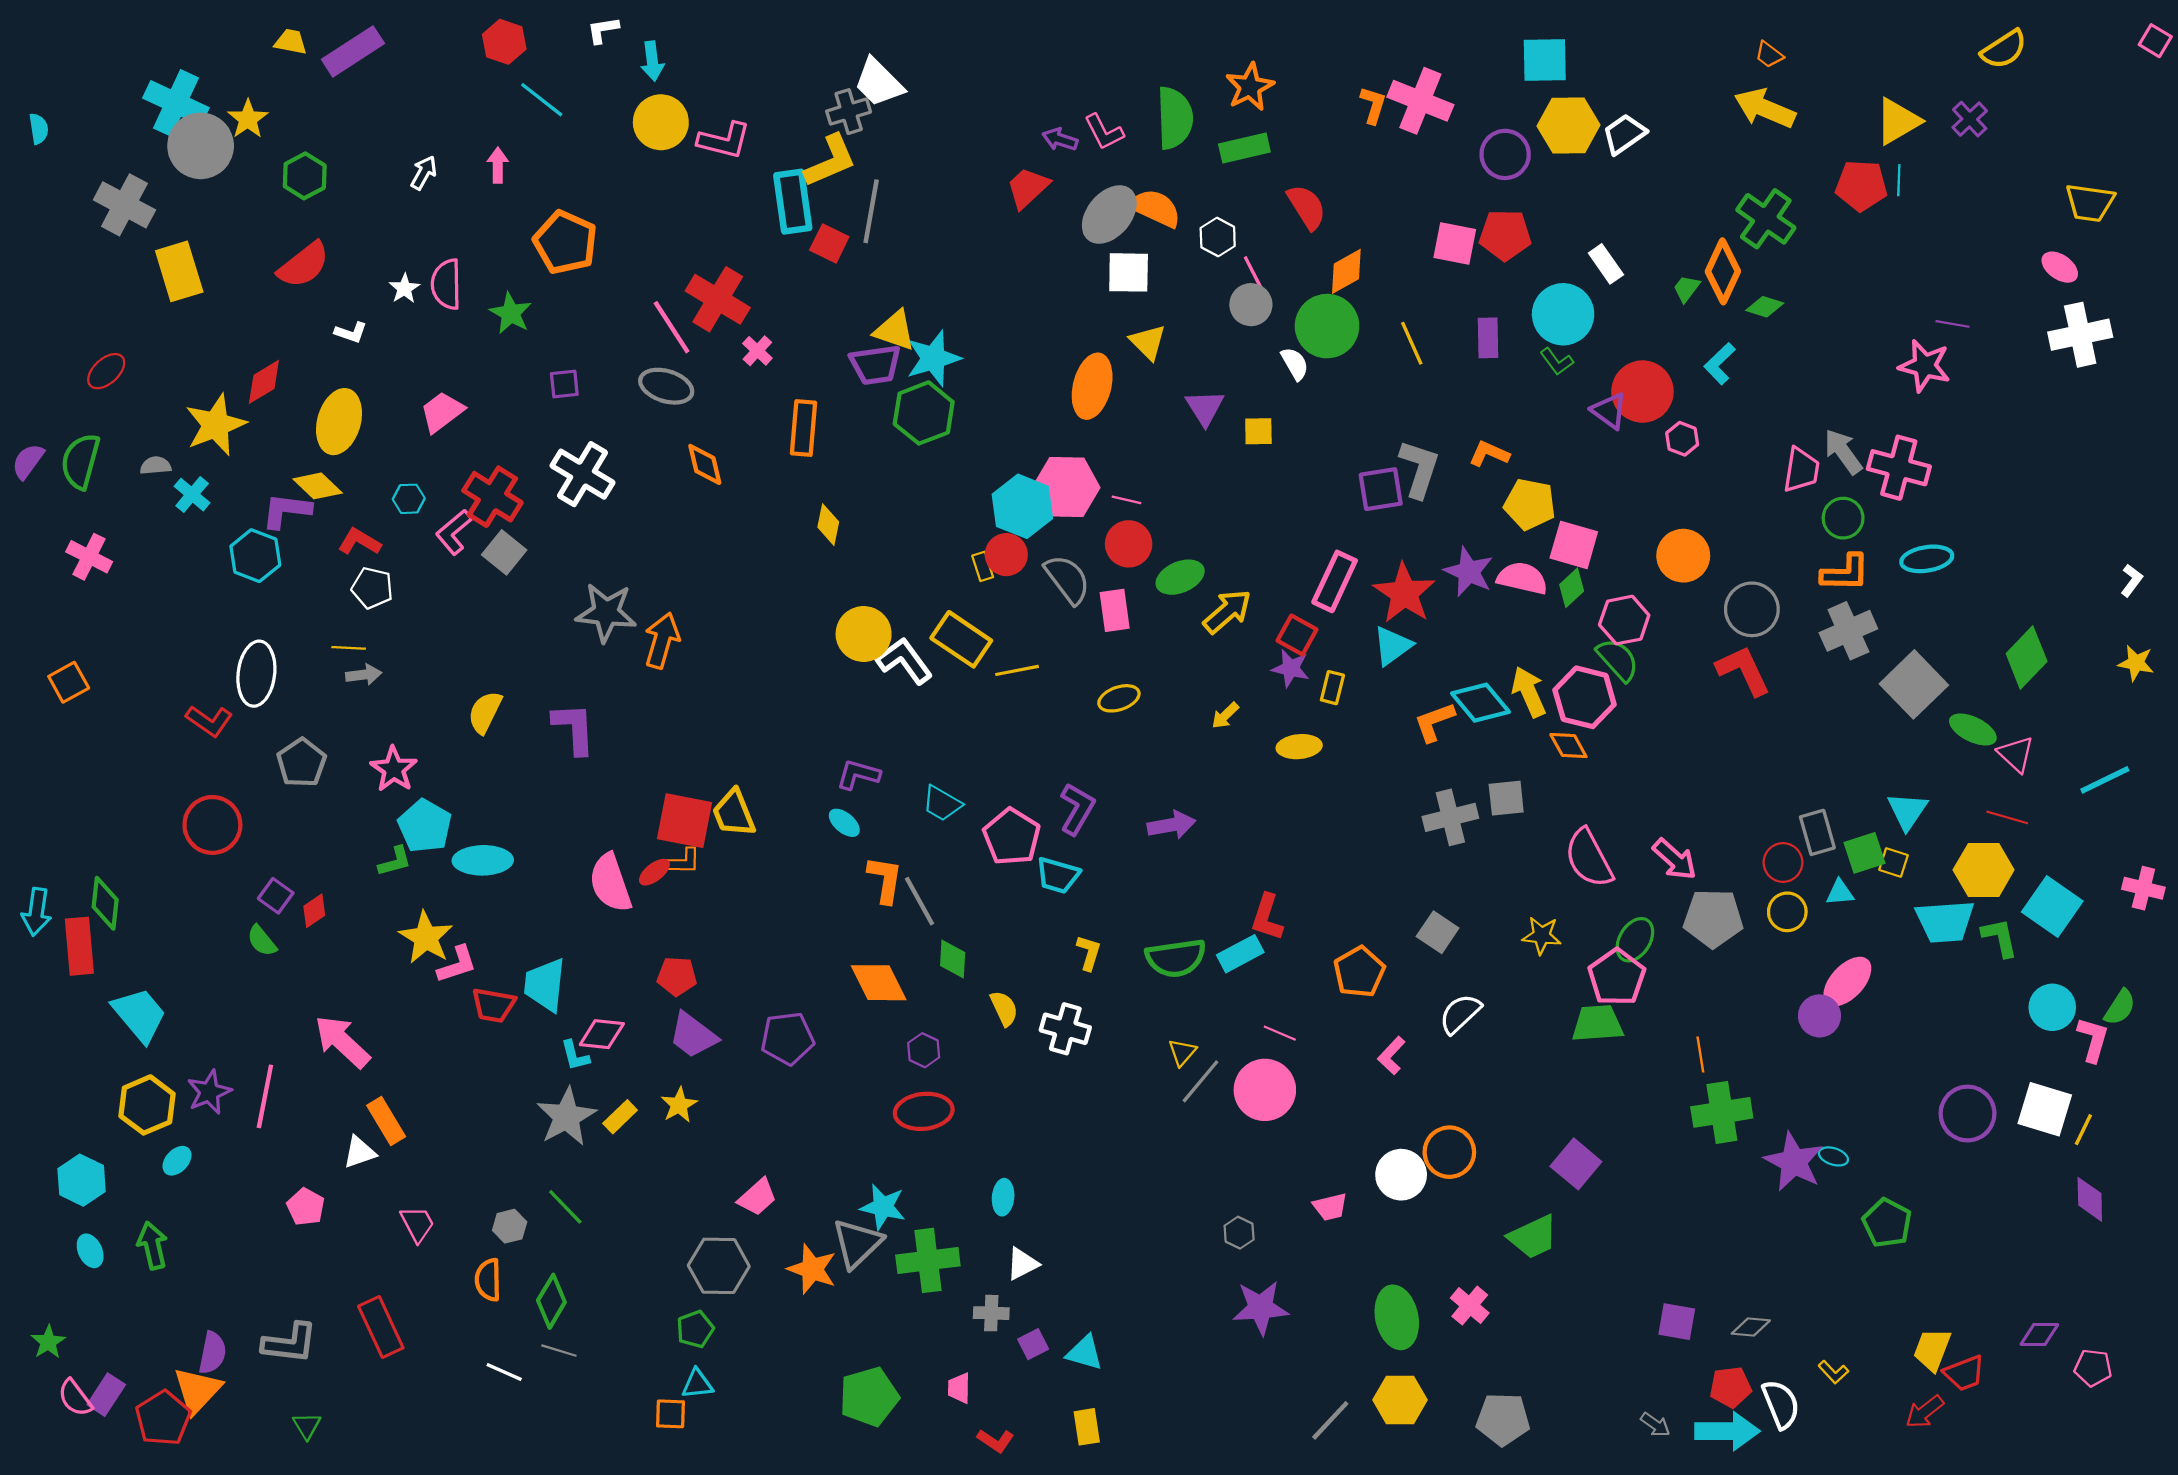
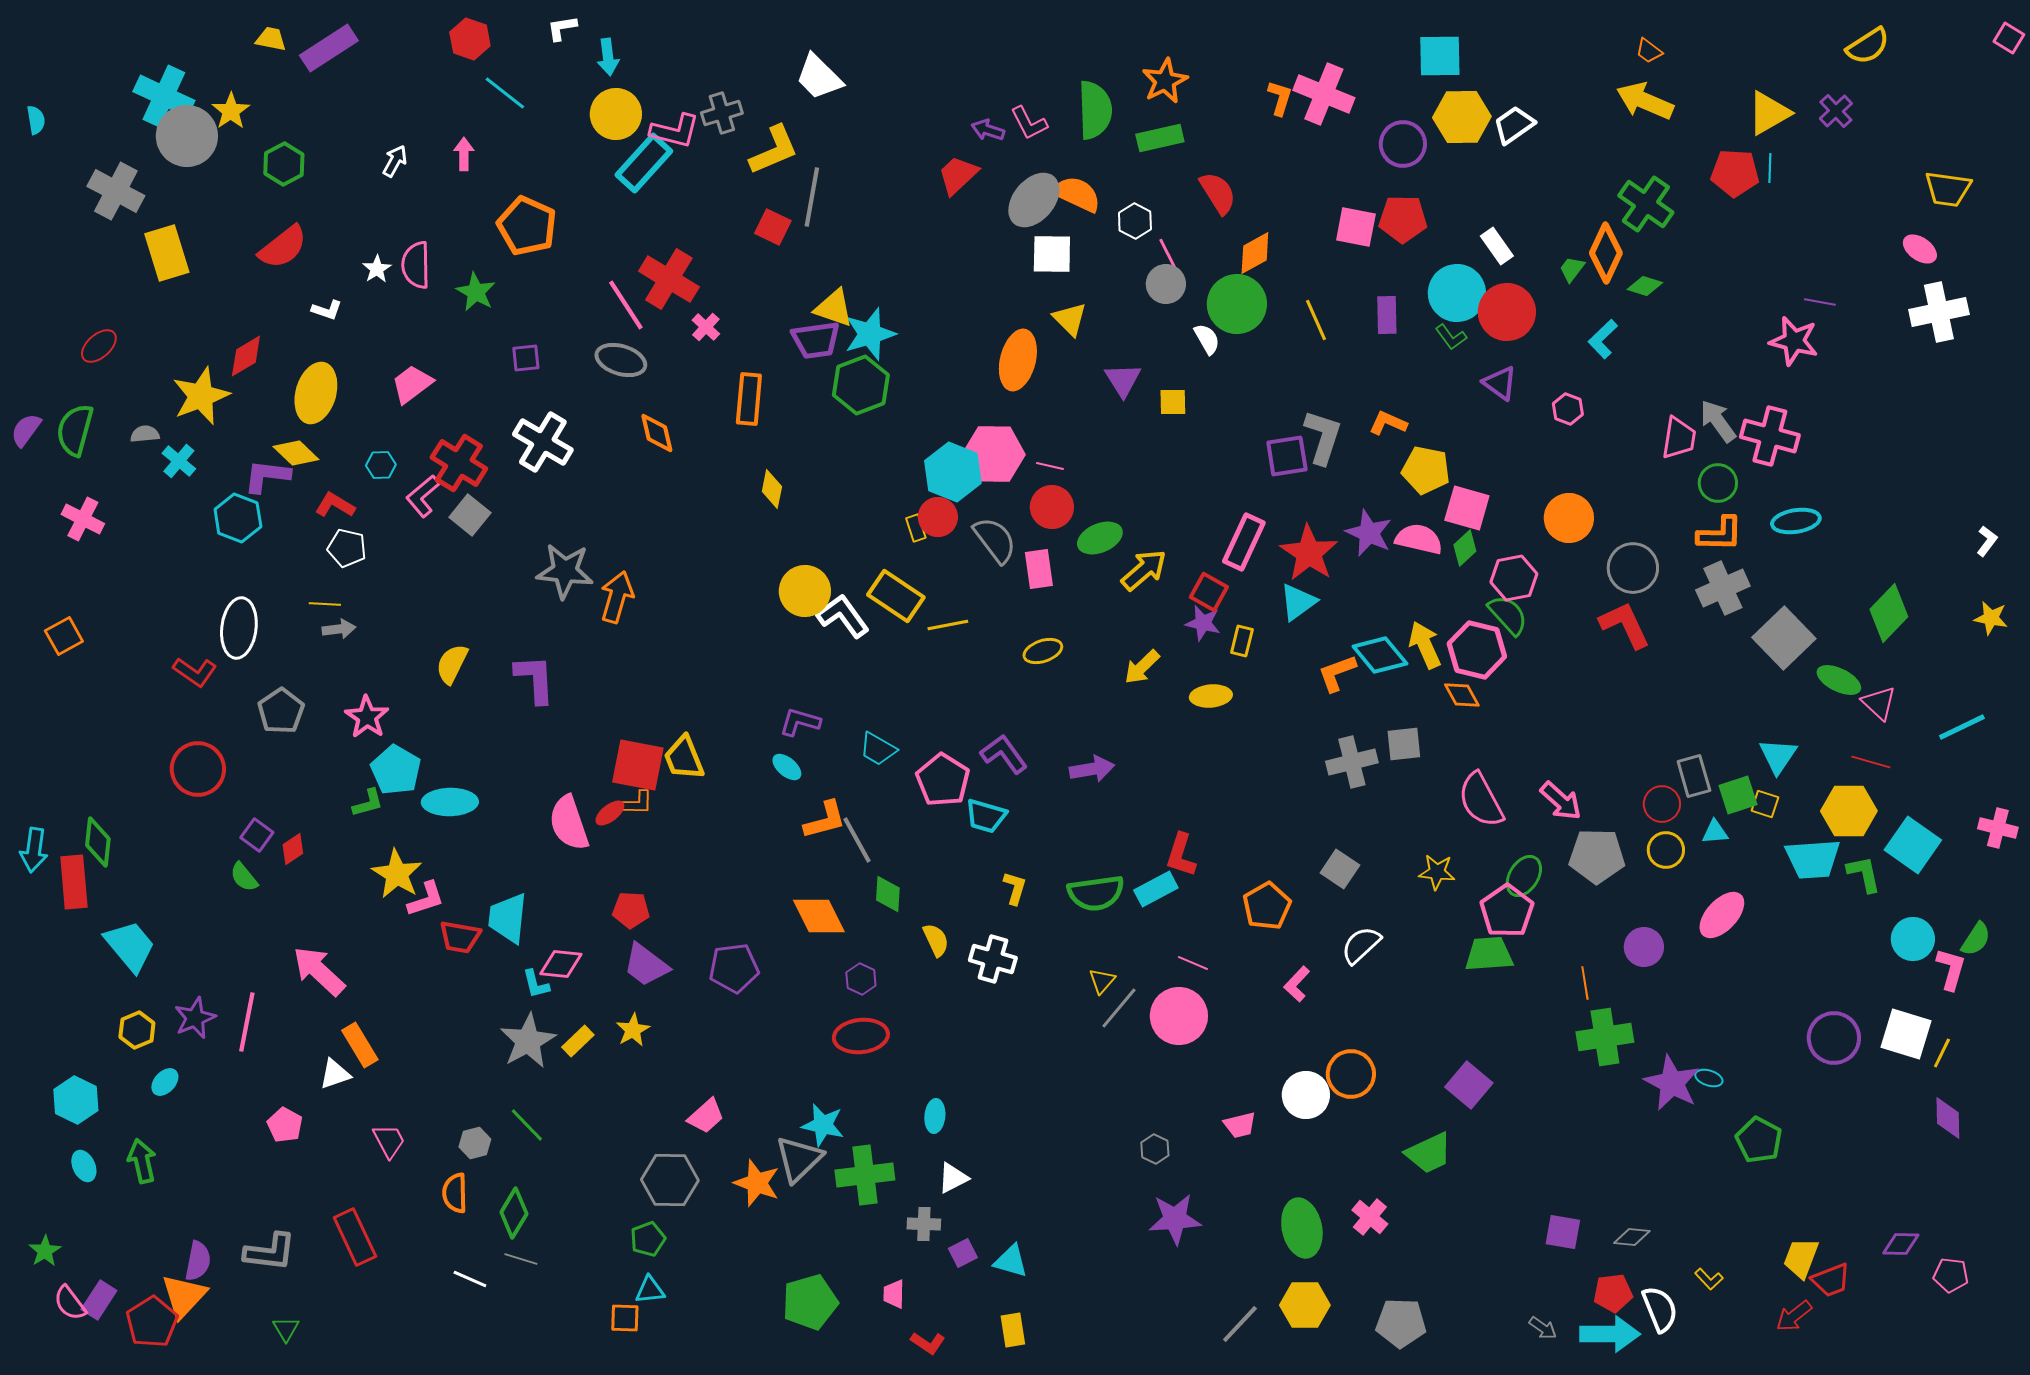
gray cross: (849, 112) -> (722, 113), moved
cyan rectangle: (793, 202) -> (644, 163), moved, turned 50
red circle: (1642, 392) -> (1507, 312), moved
yellow arrow: (1225, 716) -> (1142, 667), size x1.4
purple L-shape: (1077, 809) -> (1004, 754), turned -66
orange L-shape: (885, 880) -> (825, 820), turned 66
purple circle: (1819, 1016) -> (1644, 947), moved
yellow hexagon: (147, 1105) -> (137, 1030), size x0.7

